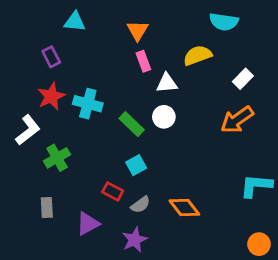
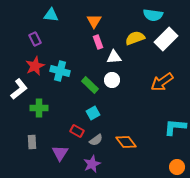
white rectangle: (243, 79) -> (166, 39), moved, size x1.6
green cross: (57, 158) -> (39, 108), turned 30
purple triangle: (88, 224) -> (60, 153), turned -30

